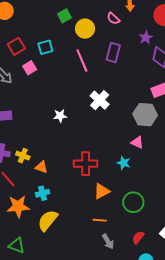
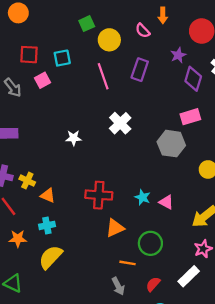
red square: (16, 46) -> (29, 55), turned 30
pink triangle: (137, 142) -> (166, 202), moved
orange star: (18, 206) -> (18, 239), size x0.7
orange line: (100, 220) -> (128, 263), moved

